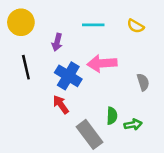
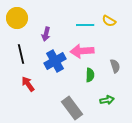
cyan line: (93, 25) -> (85, 25), moved
blue cross: (68, 76) -> (55, 61), turned 30
red arrow: (61, 105) -> (28, 84), moved
green semicircle: (112, 116) -> (90, 75), moved

